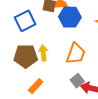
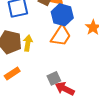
orange trapezoid: (76, 54) -> (61, 36), moved

